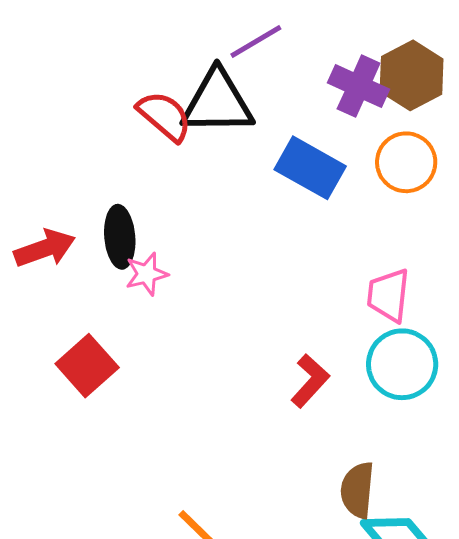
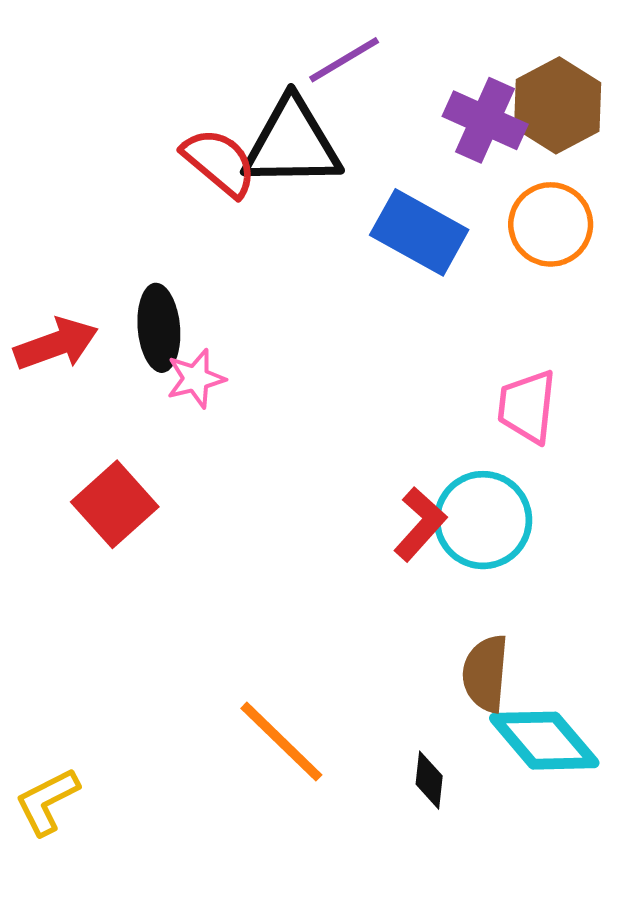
cyan circle: (402, 364) -> (483, 520), moved

